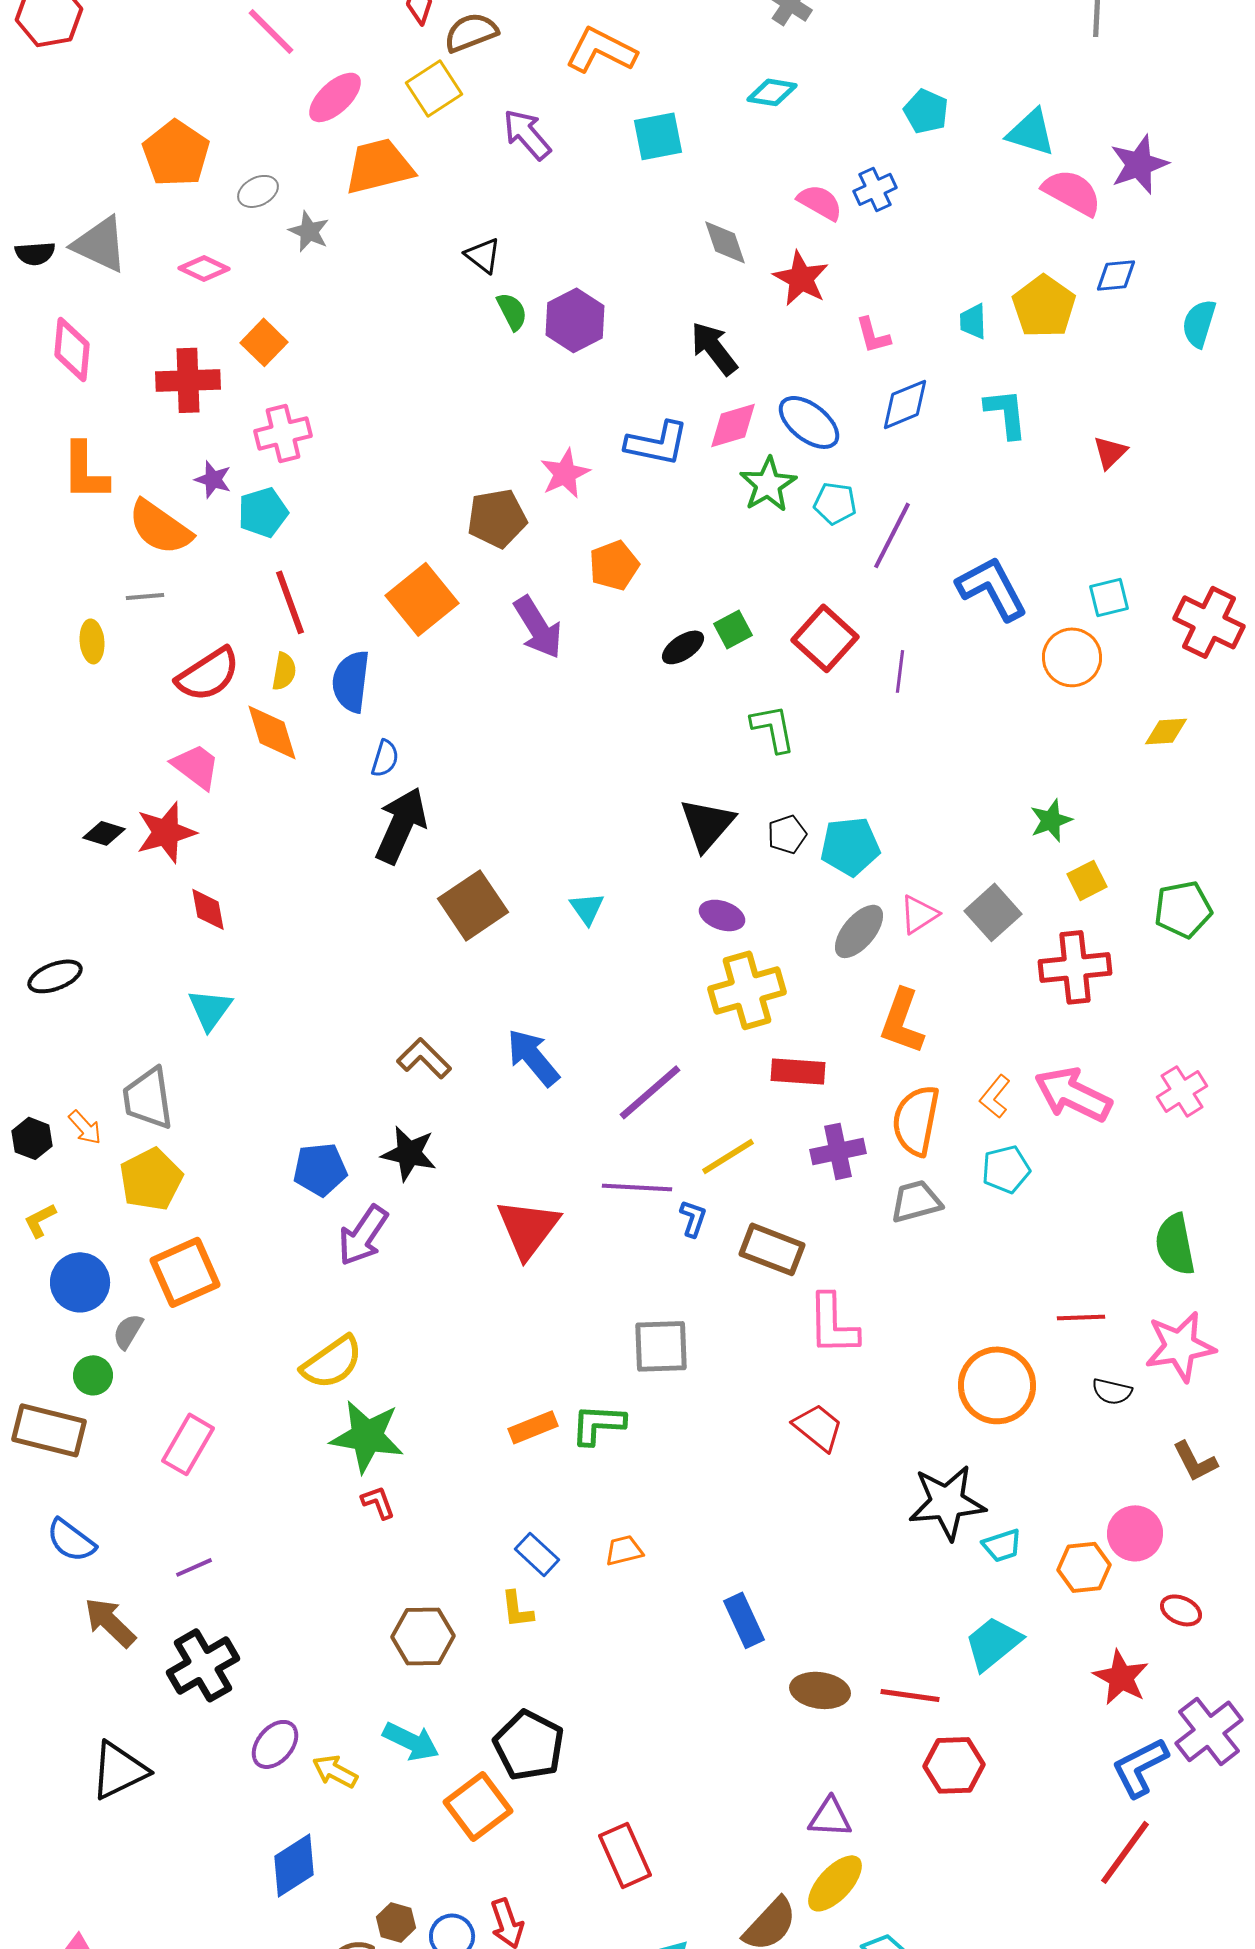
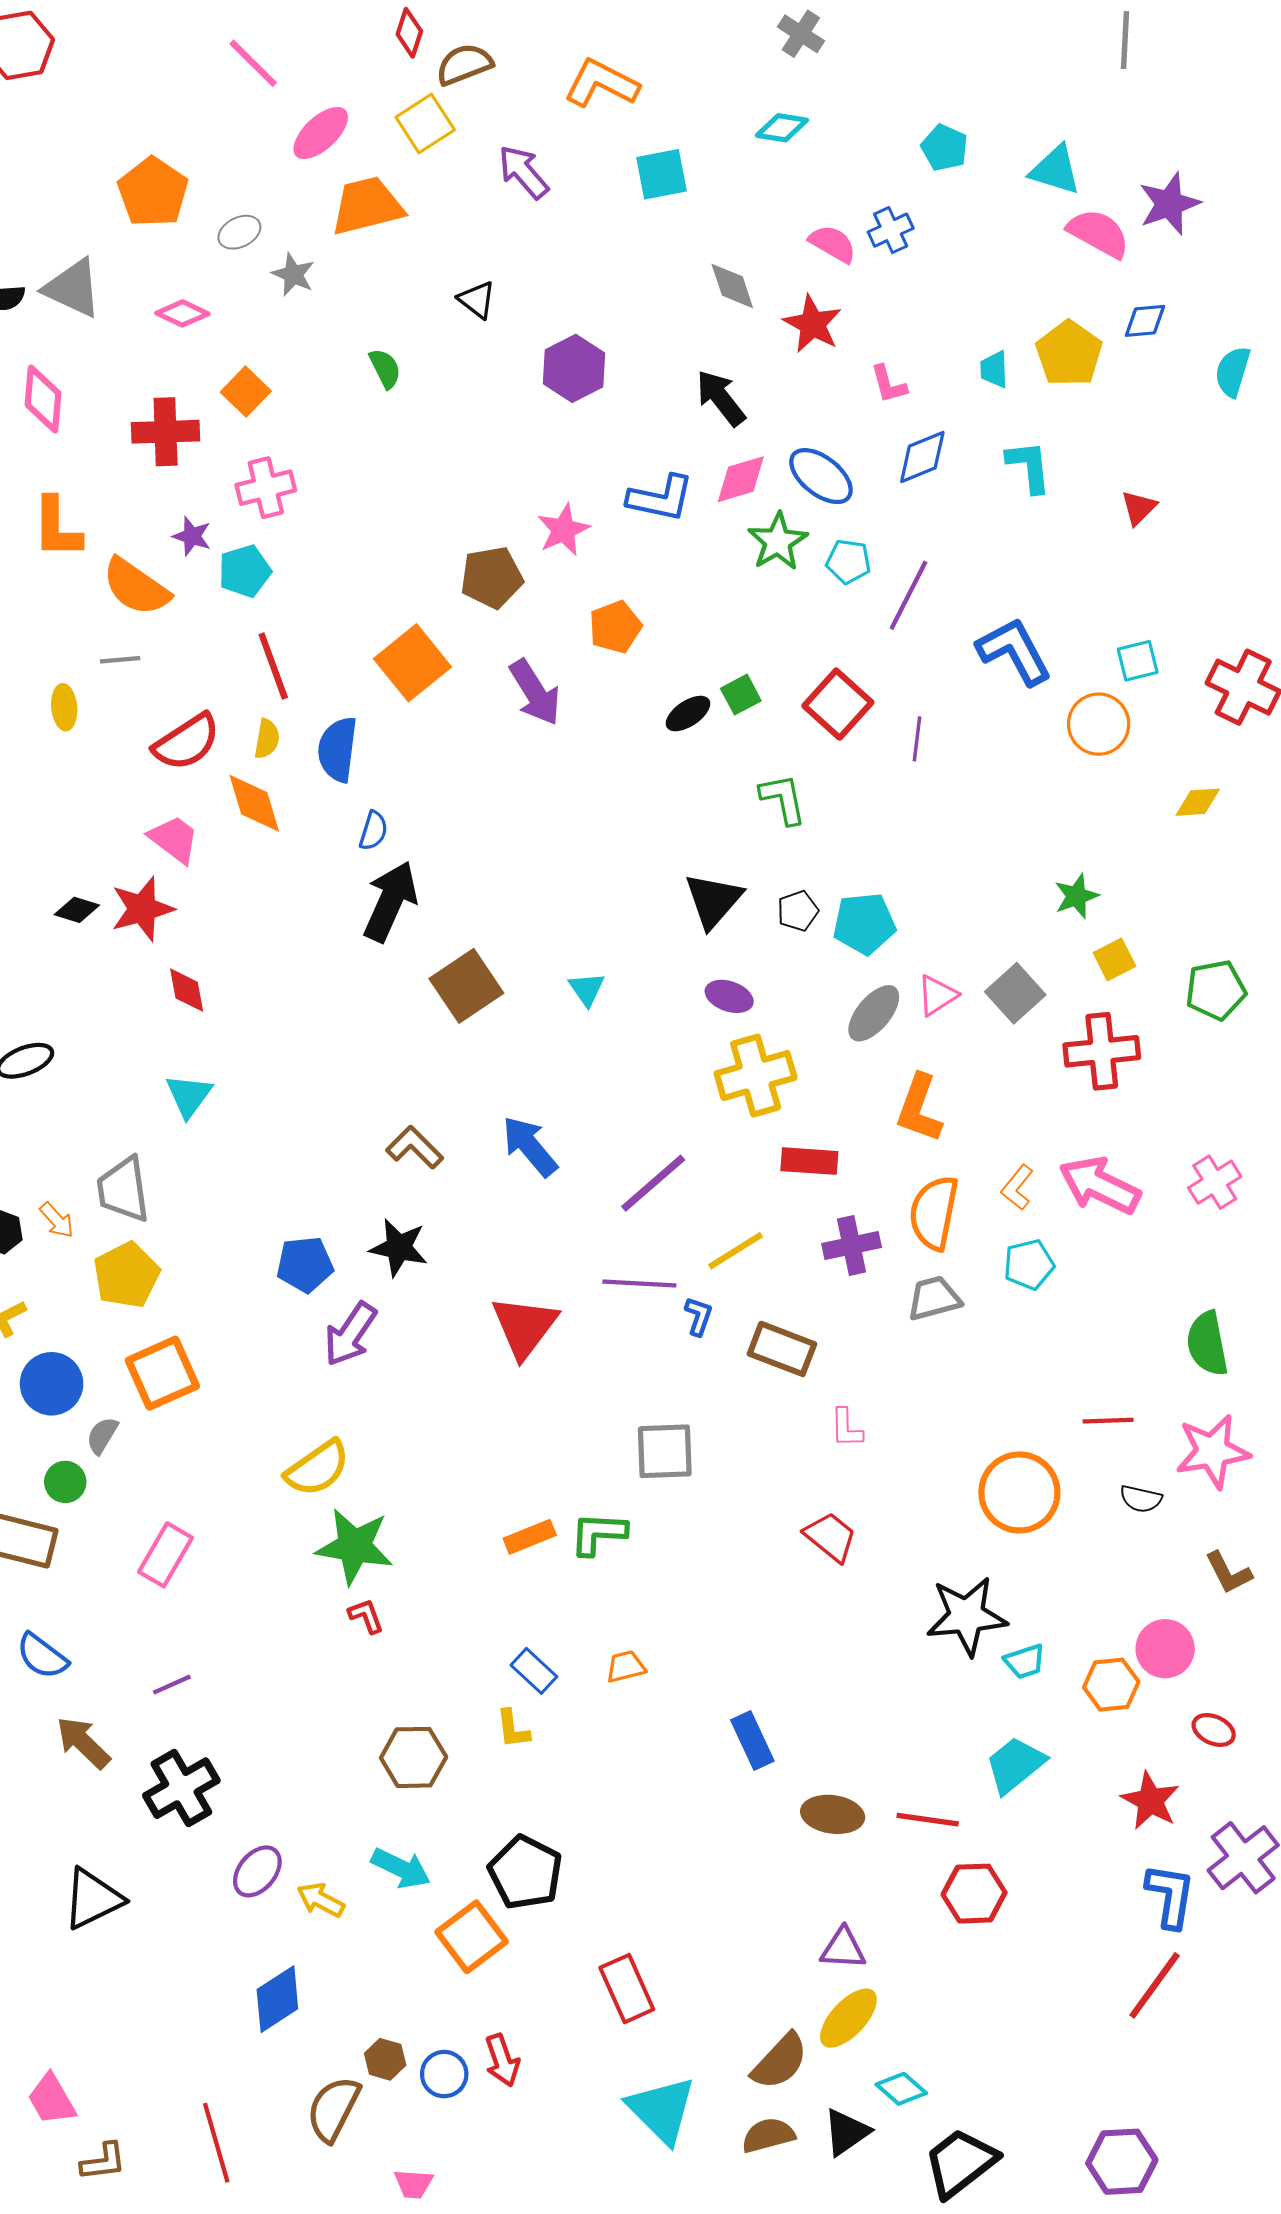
green semicircle: (512, 311) -> (385, 368), moved
pink L-shape: (833, 1324) -> (846, 1428), size x0.6
blue L-shape: (1140, 1767) -> (1170, 1896), turned 126

